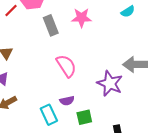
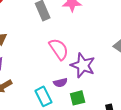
purple star: (110, 83) -> (83, 65), moved

